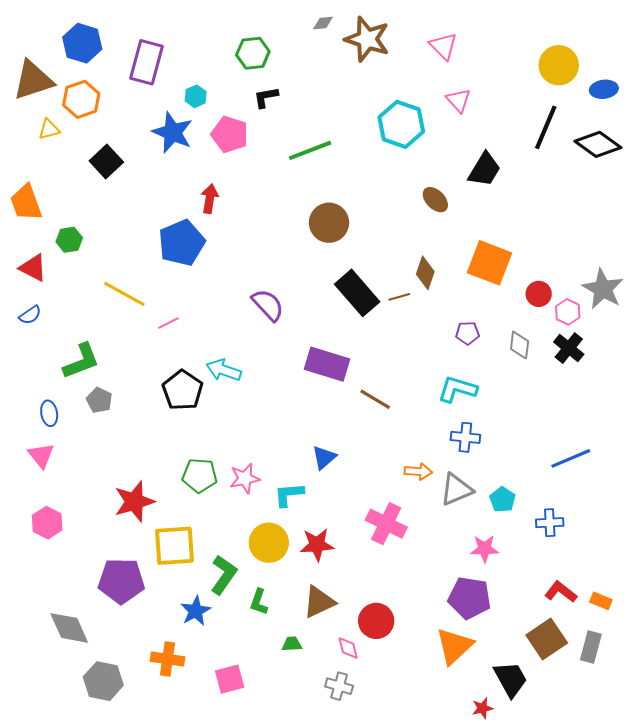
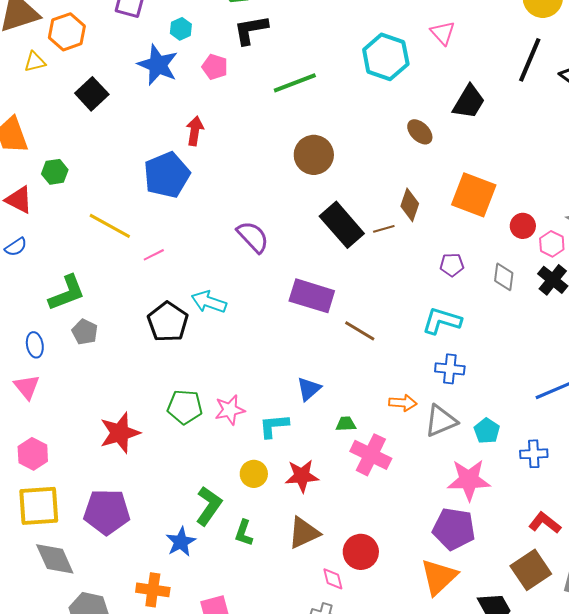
black L-shape: (266, 97) -> (251, 30), size x1.4
pink pentagon: (230, 134) -> (215, 67), size x0.7
yellow circle: (269, 543) -> (254, 474), size x0.7
yellow square: (175, 546) -> (39, 506), moved
pink star: (484, 549) -> (469, 480), size x1.5
green trapezoid: (292, 644) -> (346, 424), moved

